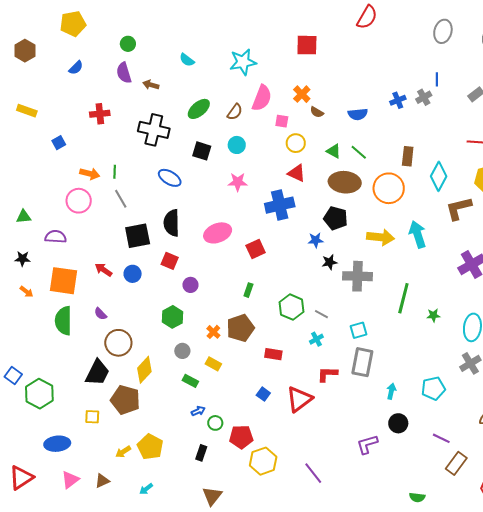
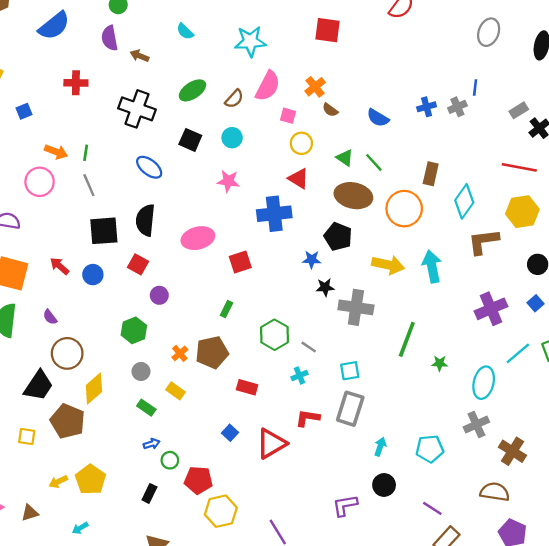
blue semicircle: (76, 68) -> (54, 26), size x1.8
blue semicircle: (358, 114) -> (378, 118), turned 30

